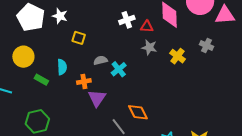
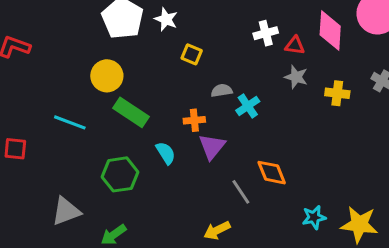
yellow cross: (178, 56) -> (337, 93), turned -35
cyan semicircle: (62, 67) -> (166, 153), moved, turned -35
green rectangle: (41, 80) -> (131, 112), size x1.6

